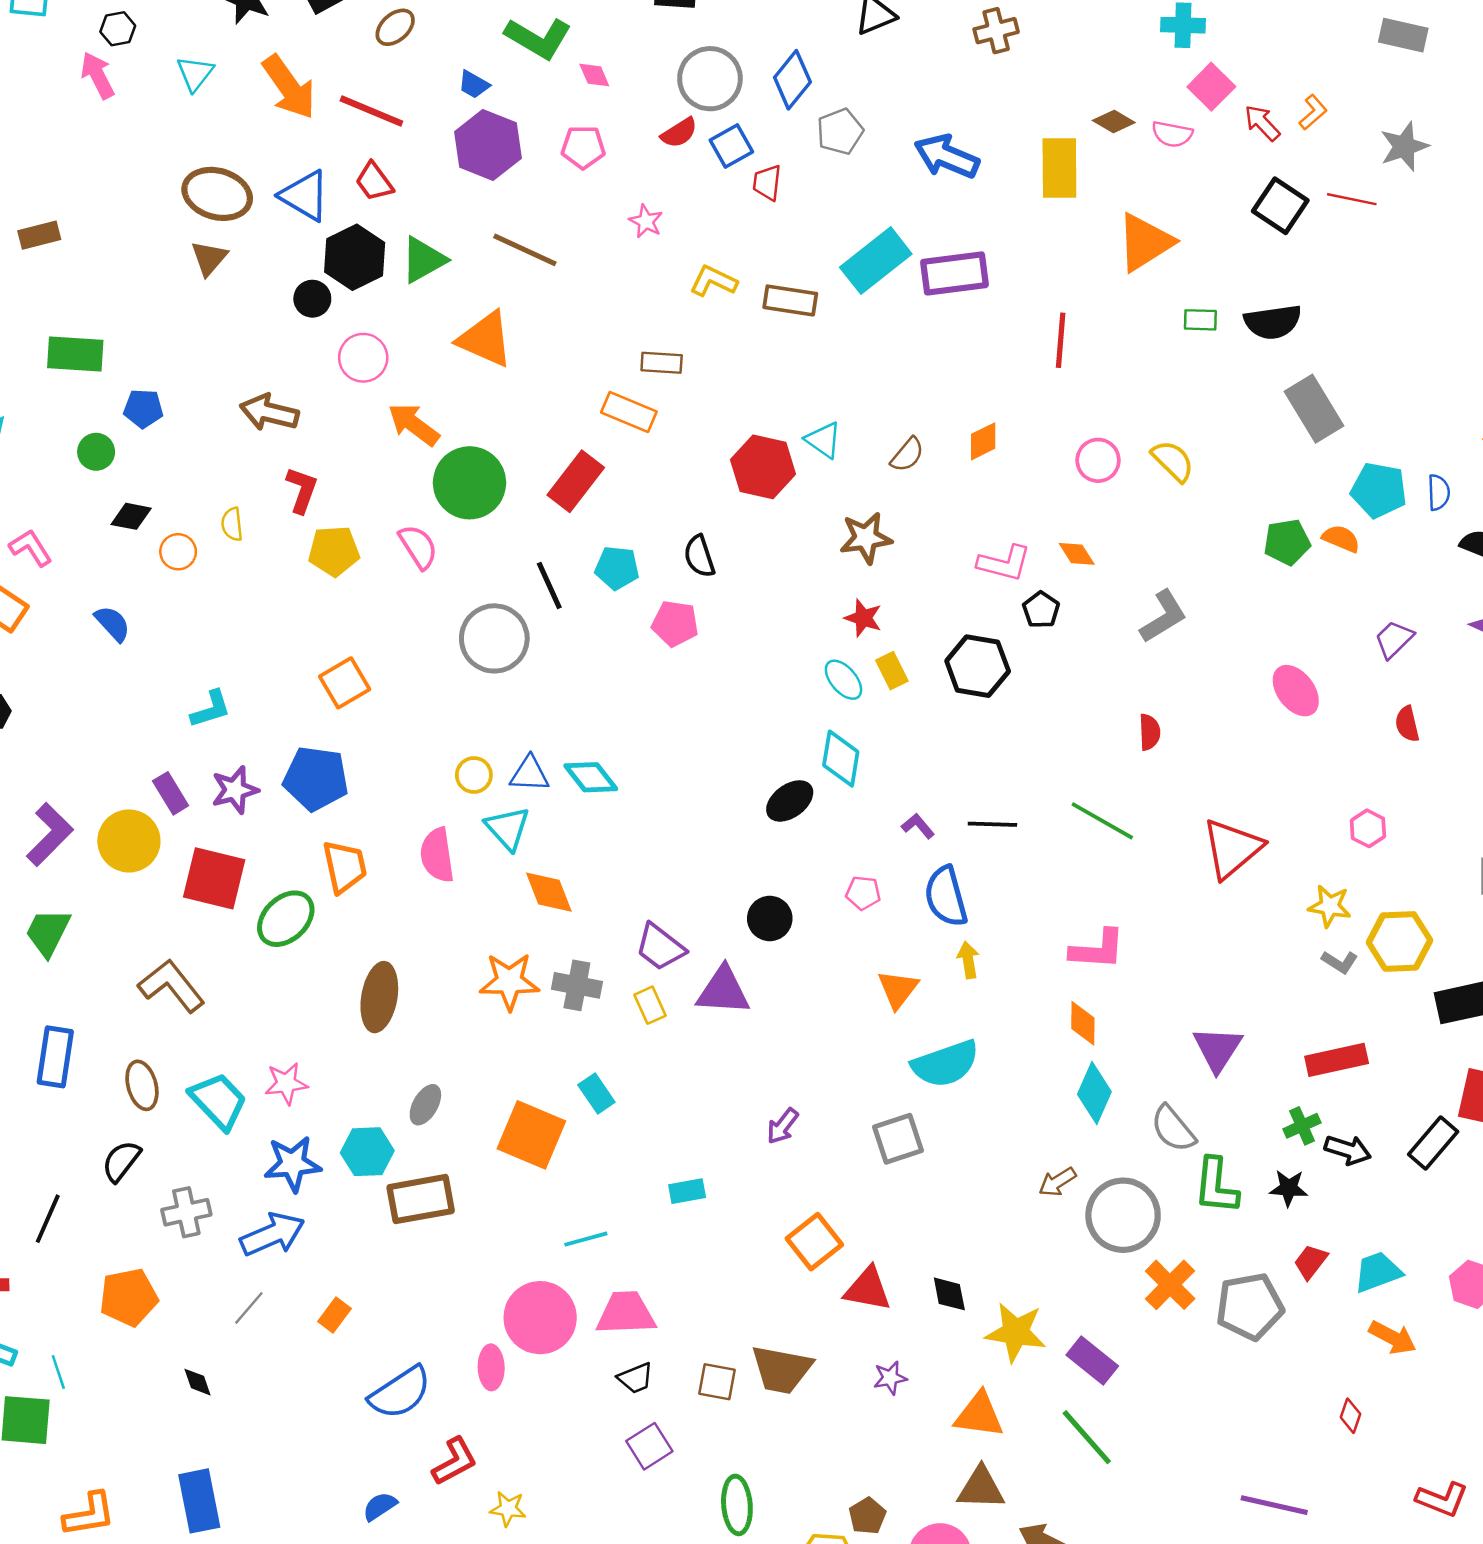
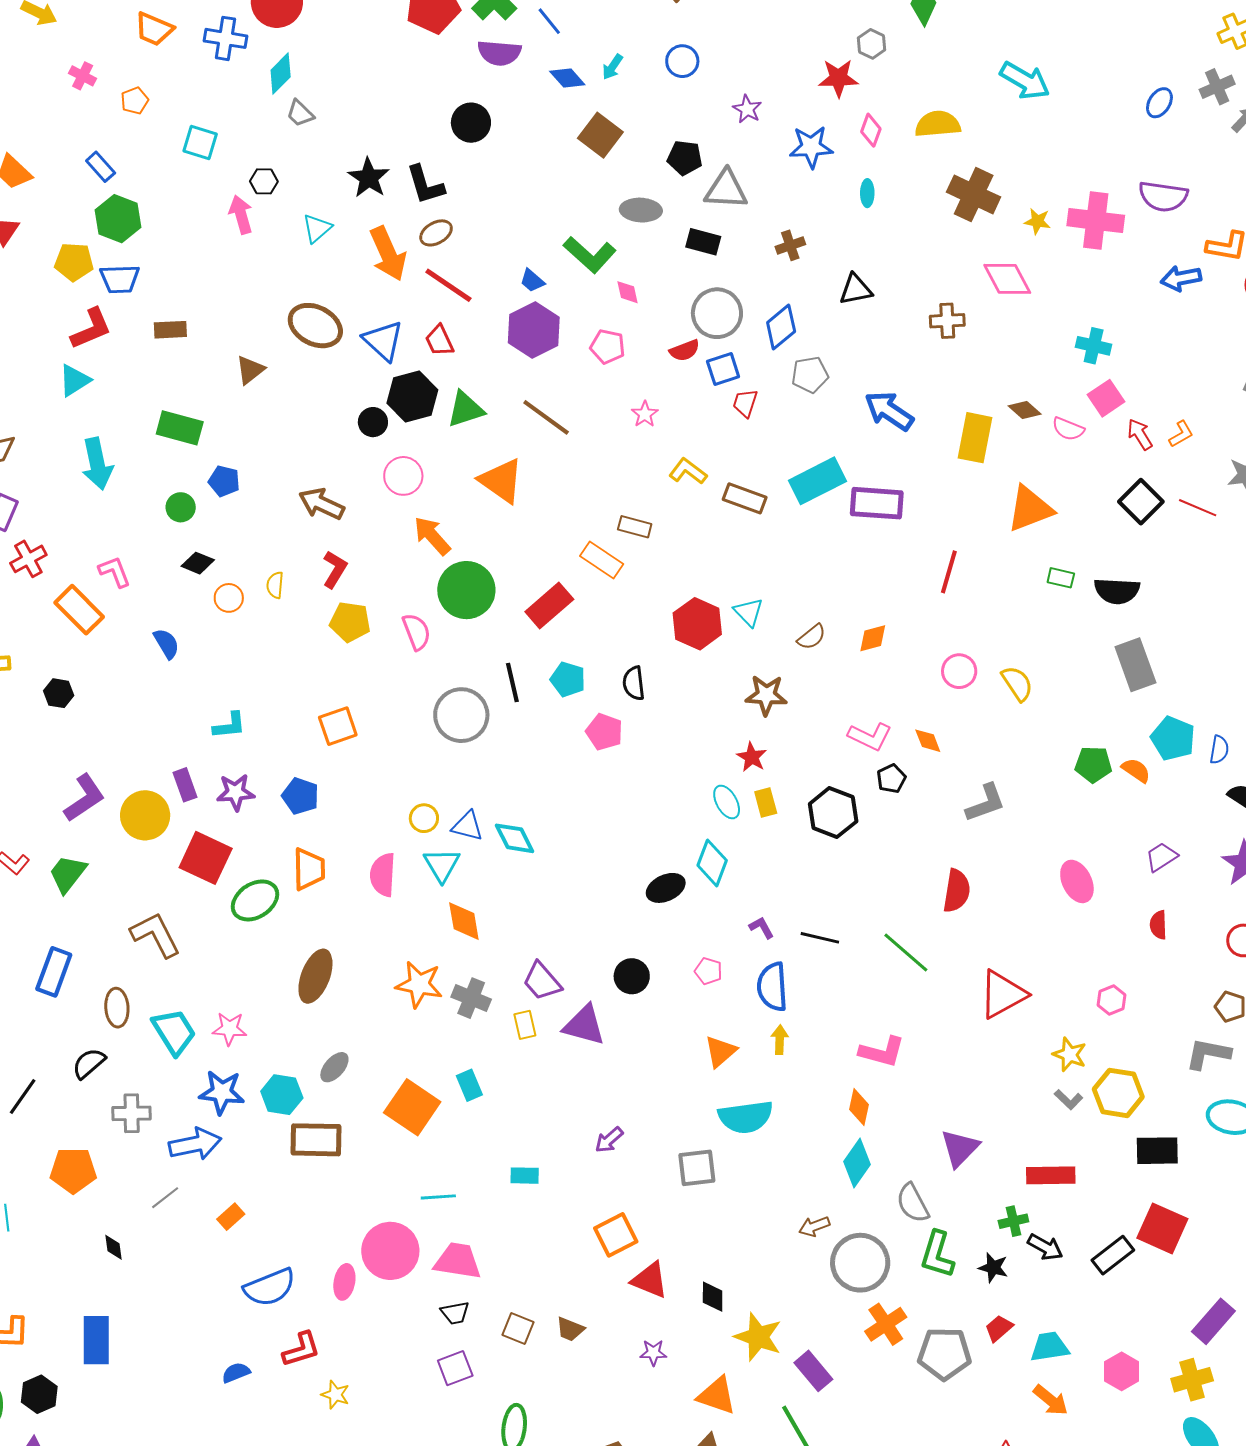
brown ellipse: (395, 27) -> (436, 233), moved
brown triangle: (209, 258) -> (250, 370), moved
red semicircle: (1150, 732) -> (957, 891), size x1.5
blue pentagon: (316, 779) -> (300, 796), size x0.7
brown trapezoid: (782, 1370) -> (570, 1329), size x0.6

